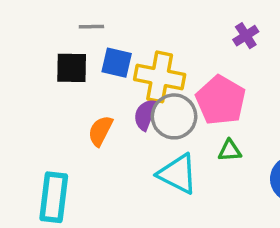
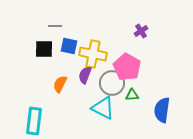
gray circle: (174, 116) -> (112, 83), moved

